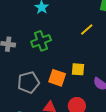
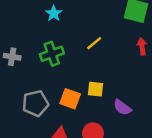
yellow line: (87, 29) -> (94, 43), moved

